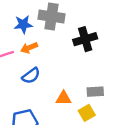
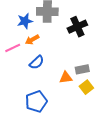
gray rectangle: (95, 92) -> (82, 69), moved

